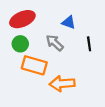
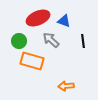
red ellipse: (22, 19) -> (38, 18), moved
orange arrow: (62, 84) -> (66, 86), moved, size x0.7

